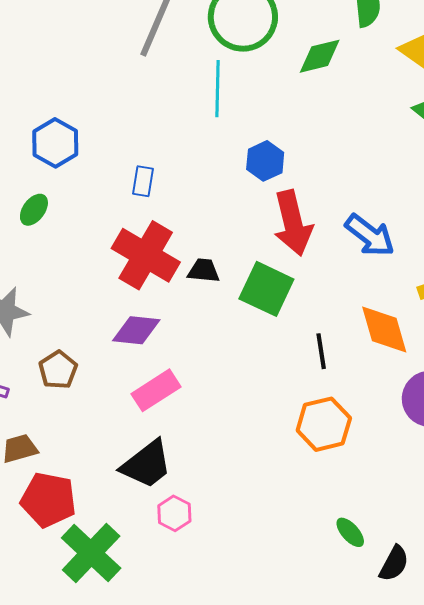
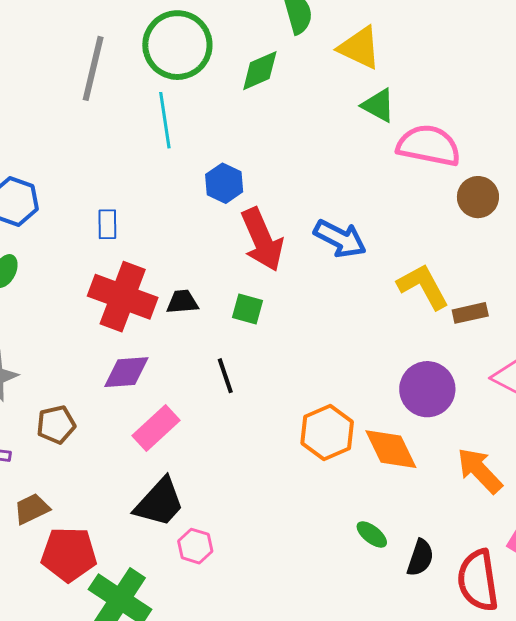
green square: (266, 289) -> (247, 309), size x0.6
orange diamond: (384, 330) -> (391, 449), moved
black line: (321, 351) -> (225, 376), moved
brown pentagon: (58, 370) -> (56, 425), turned 30

